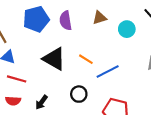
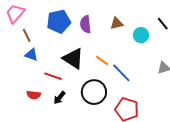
blue line: (108, 71) -> (121, 73), turned 70
red line: (17, 79) -> (53, 76), moved
black circle: (79, 94) -> (94, 92), size x1.6

